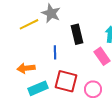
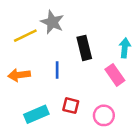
orange arrow: (26, 68) -> (19, 75), moved
red square: (66, 81) -> (71, 106), size x0.6

